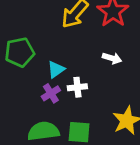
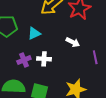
cyan triangle: (56, 69) -> (34, 33), moved

